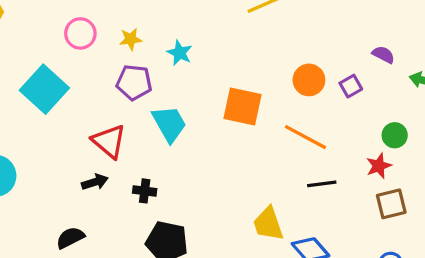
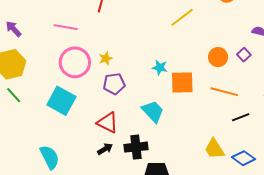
pink circle: (80, 33) -> (75, 62), size x1.6
cyan star: (180, 53) -> (160, 68), moved
cyan trapezoid: (169, 124) -> (153, 111), moved
black cross: (145, 191) -> (136, 147), size x1.6

